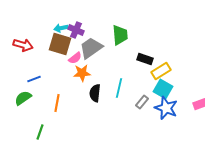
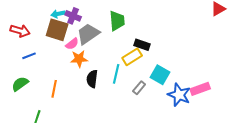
yellow rectangle: (161, 71) -> (132, 57), moved
blue line: (34, 79) -> (29, 56), moved
blue star: (166, 108) -> (179, 95), moved

